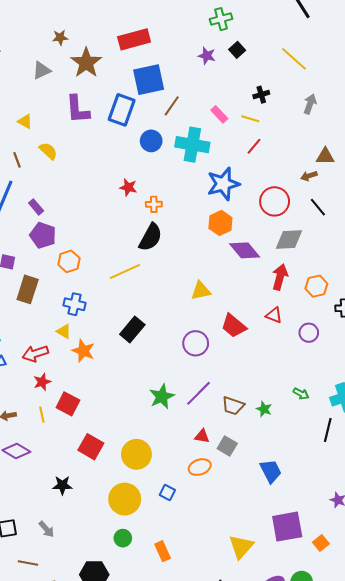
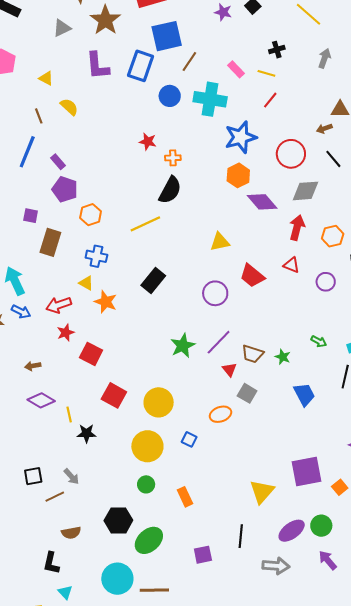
yellow line: (42, 415) -> (69, 415), moved
red triangle: (202, 436) -> (229, 370), moved, turned 42
blue trapezoid: (271, 471) -> (304, 394), moved
brown line: (28, 563) -> (55, 497), moved, turned -36

